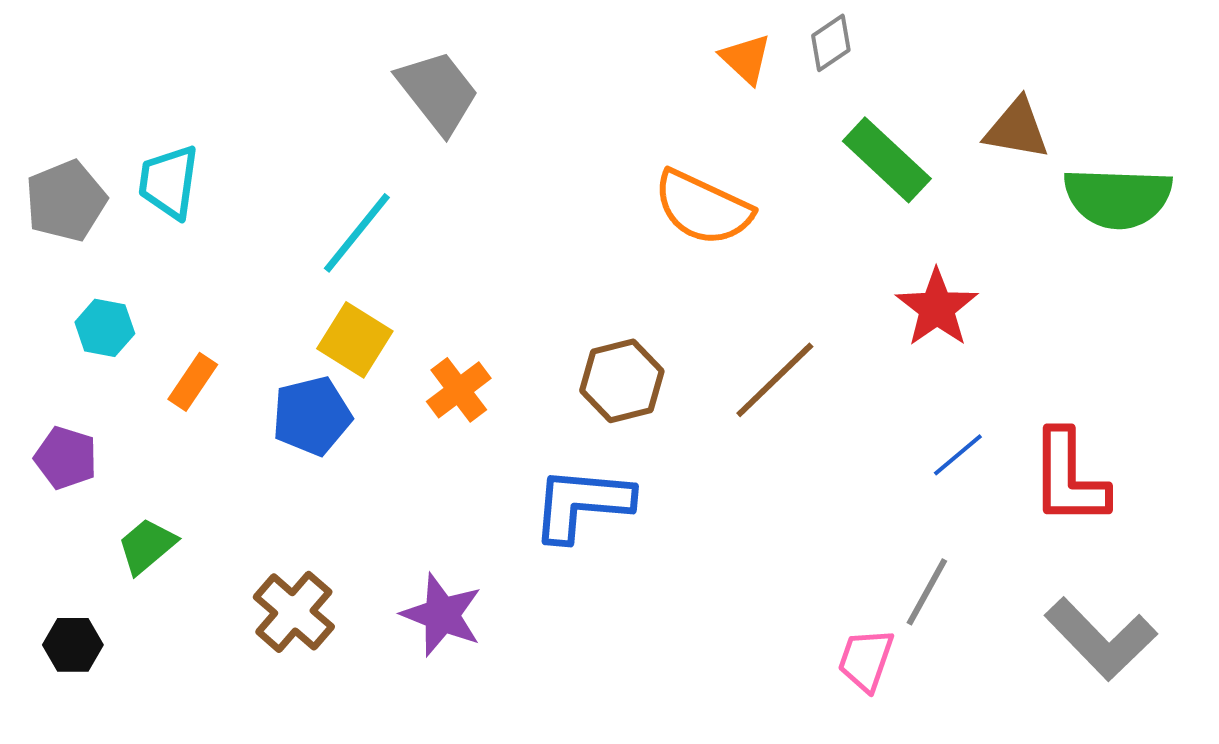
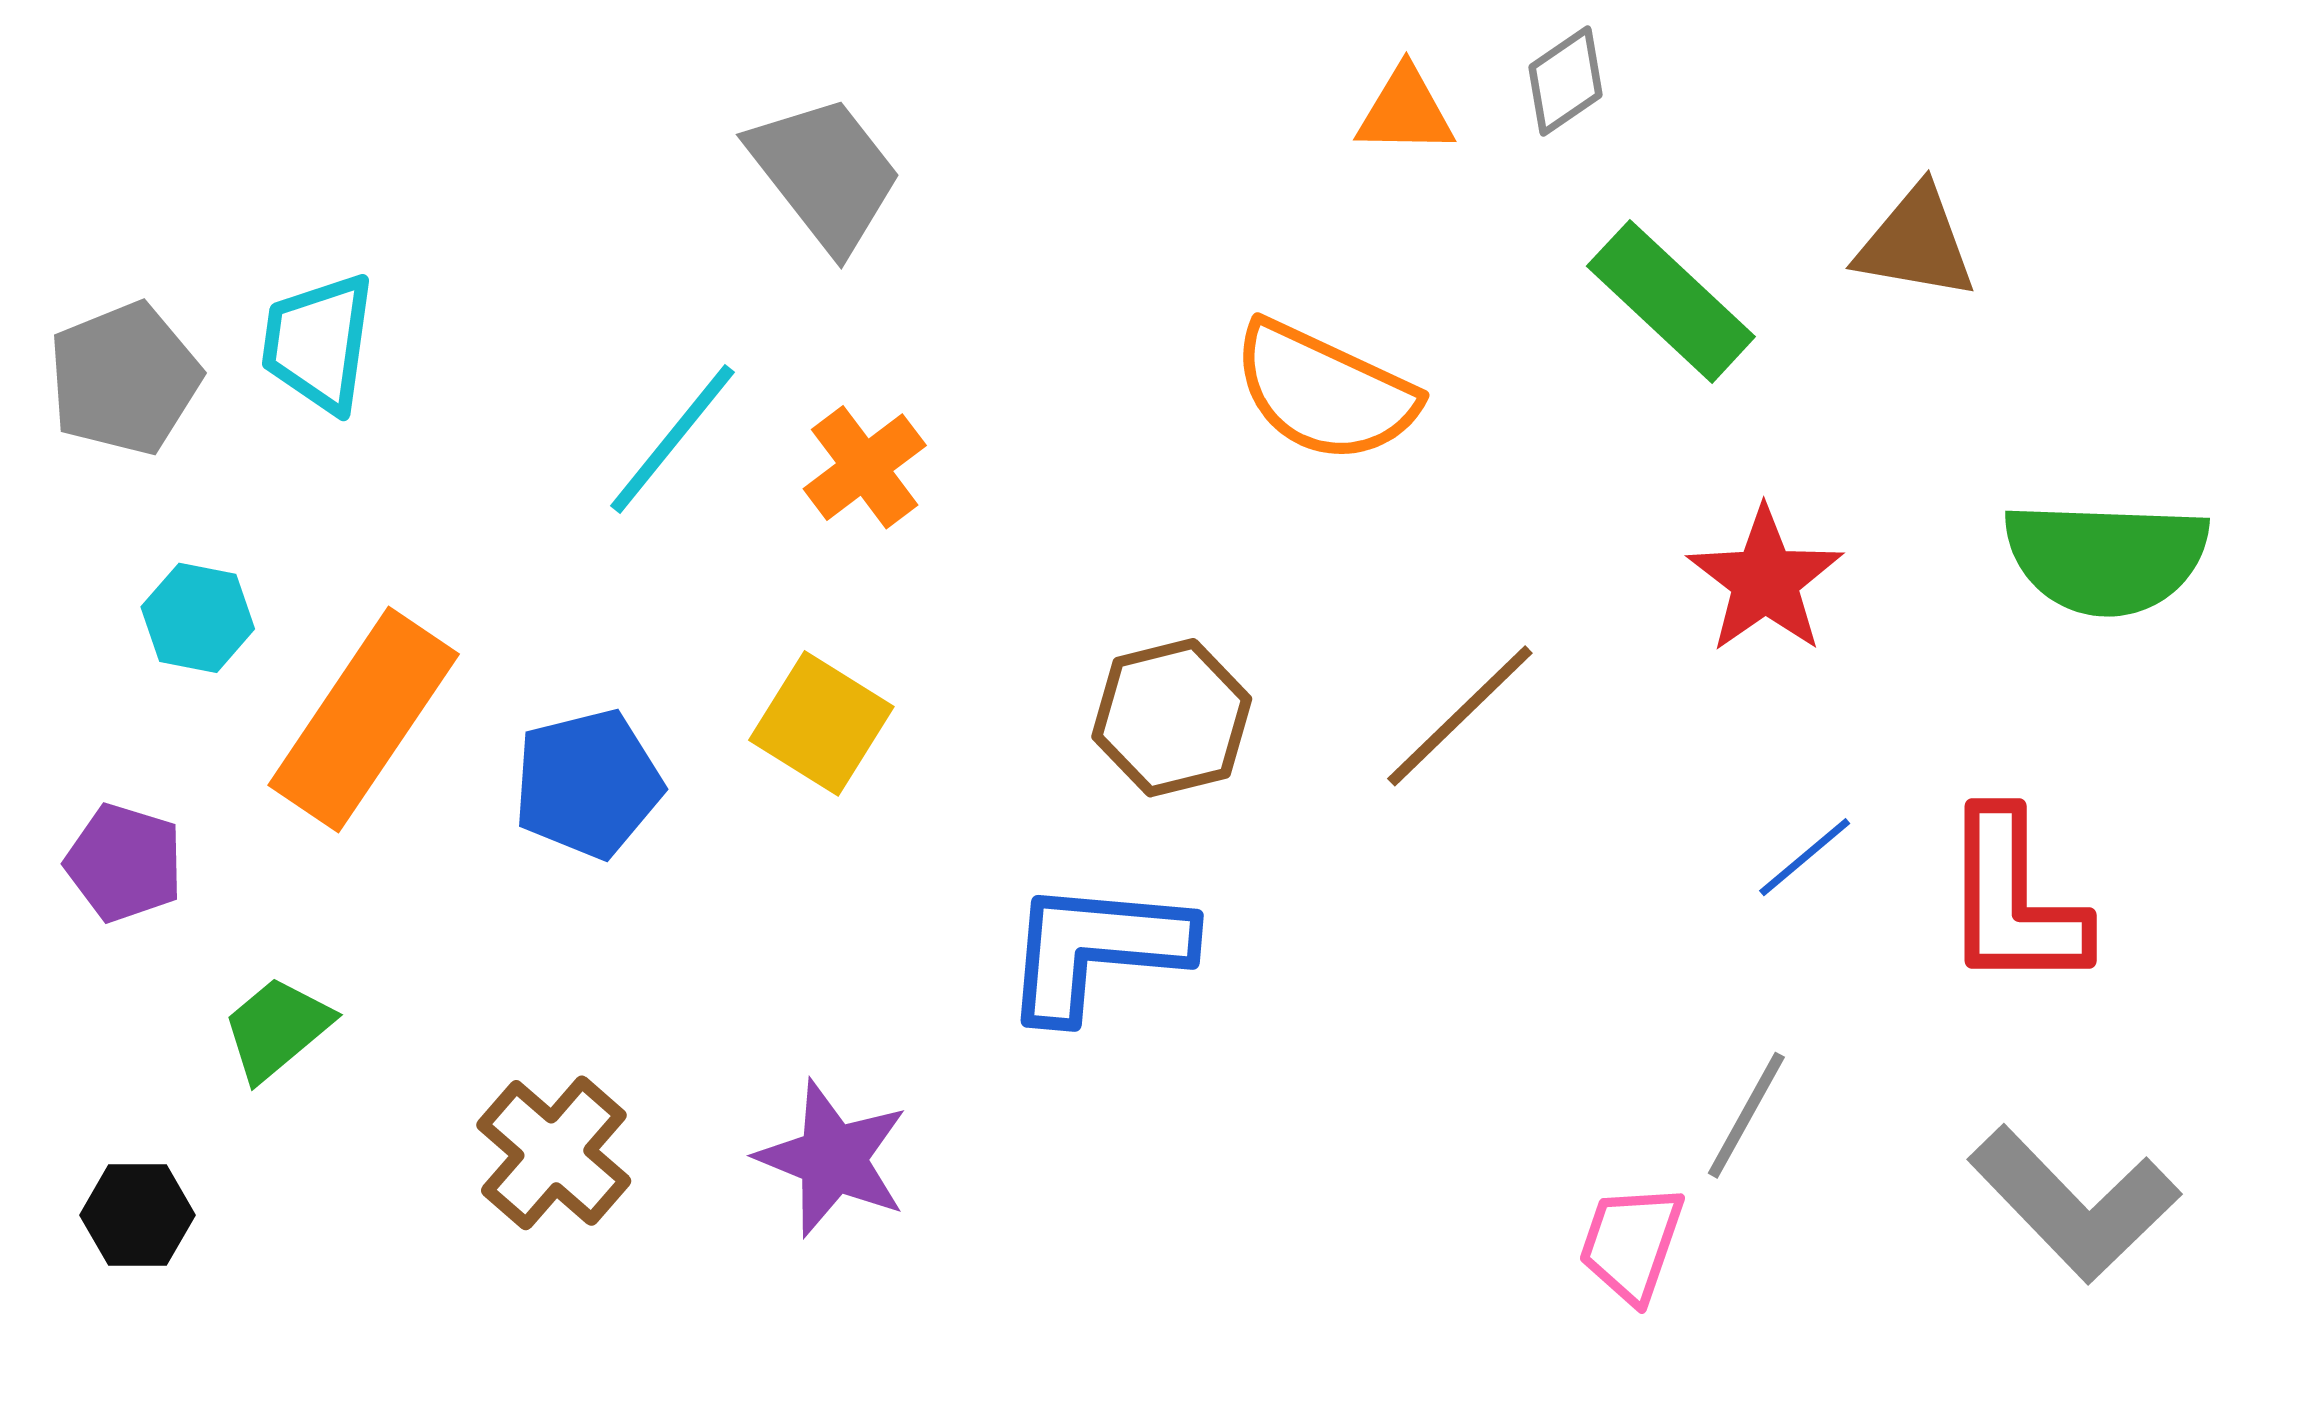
orange triangle: (746, 59) -> (1405, 111), turned -42
green semicircle: (1118, 198) -> (2106, 558), moved
yellow square: (355, 340) -> (821, 723), moved
orange rectangle: (193, 382) -> (364, 720), size x2.0
orange cross: (459, 390) -> (865, 467), moved

